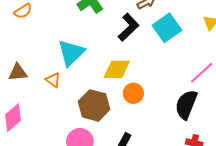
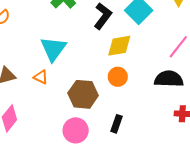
yellow diamond: (117, 69) -> (119, 46), moved
black semicircle: (186, 105) -> (169, 79), turned 80

